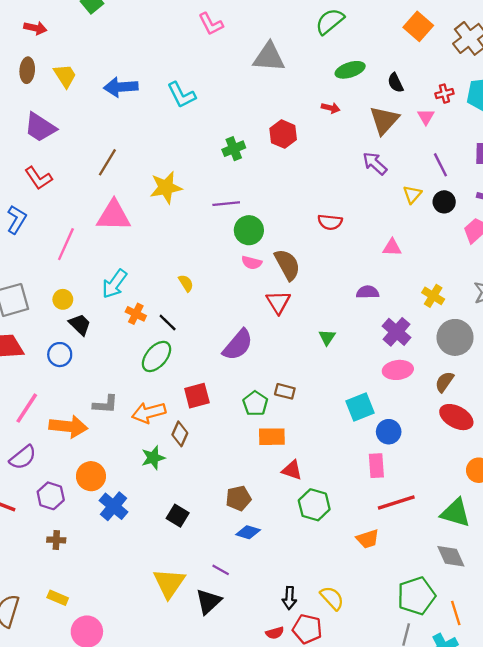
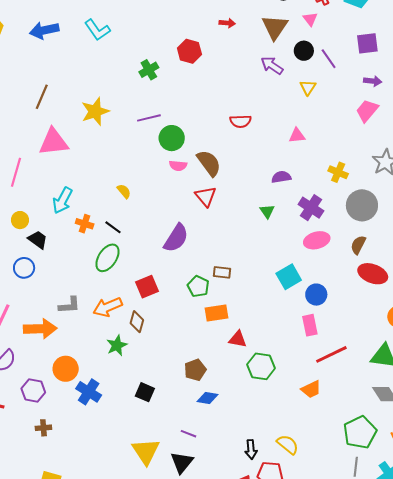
black circle: (444, 202) -> (304, 51), moved
green triangle: (327, 337) -> (267, 211), moved

